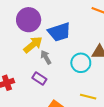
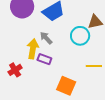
yellow arrow: (33, 45) -> (33, 49), moved, turned -30

